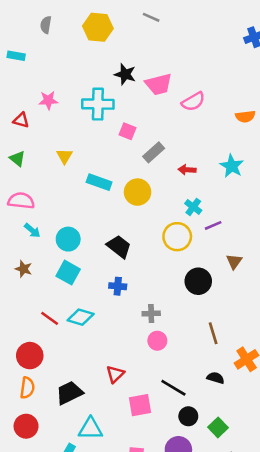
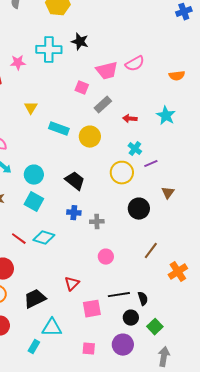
pink trapezoid: (159, 84) -> (107, 71), moved
cyan cross: (98, 104) -> (49, 50), moved
gray cross: (151, 313) -> (97, 222), moved
brown line: (213, 333) -> (151, 251), turned 54
black semicircle: (216, 378) -> (143, 299), moved, turned 56
black line: (173, 388) -> (119, 295), turned -40

